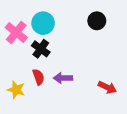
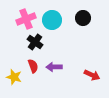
cyan circle: (43, 23) -> (52, 20), moved
pink cross: (16, 32) -> (26, 19), moved, turned 30

